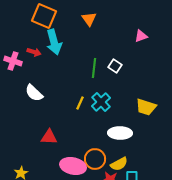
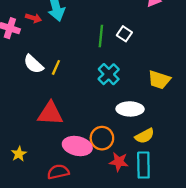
yellow line: (80, 103) -> (56, 67), moved
red triangle: (49, 137) -> (50, 113), size x1.4
yellow semicircle: (119, 164) -> (145, 136), moved

